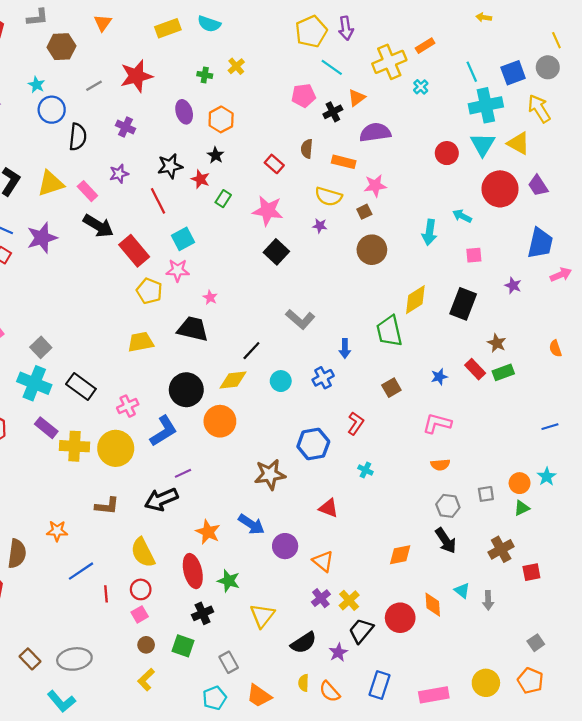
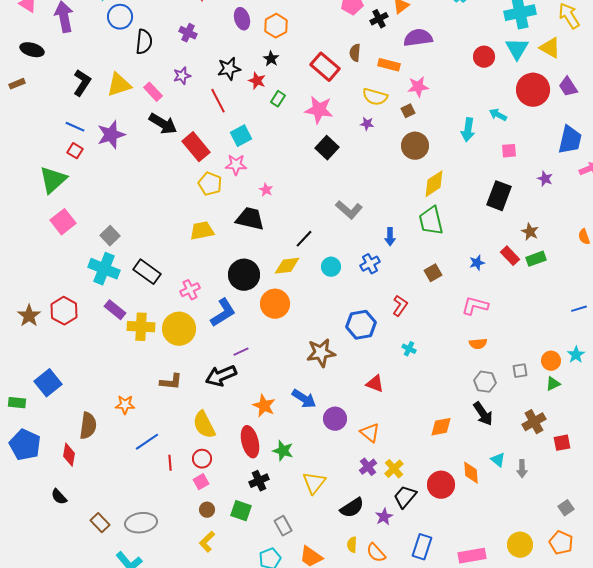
red rectangle: (274, 164) -> (325, 67), size x1.6
yellow diamond: (415, 300) -> (434, 184), moved

